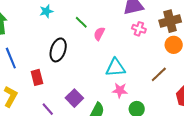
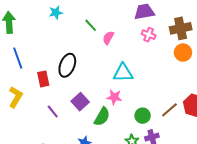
black ellipse: (58, 50) -> (67, 65), moved
brown line: (159, 74) -> (169, 110), moved
pink star: (120, 90) -> (114, 97), moved

